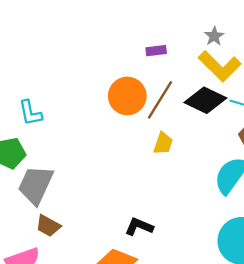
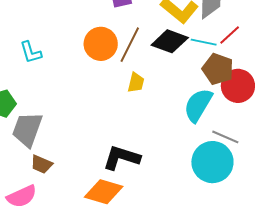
cyan L-shape: (30, 113) -> (31, 52), moved
black L-shape: (139, 227) -> (121, 158), size x1.5

